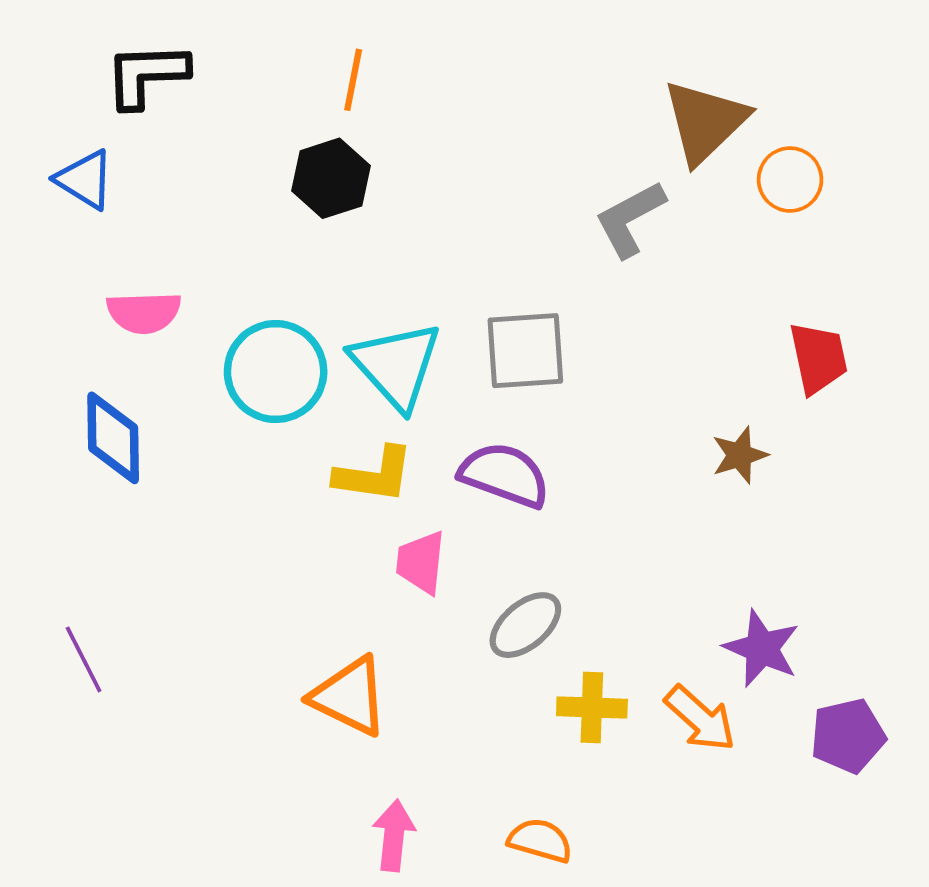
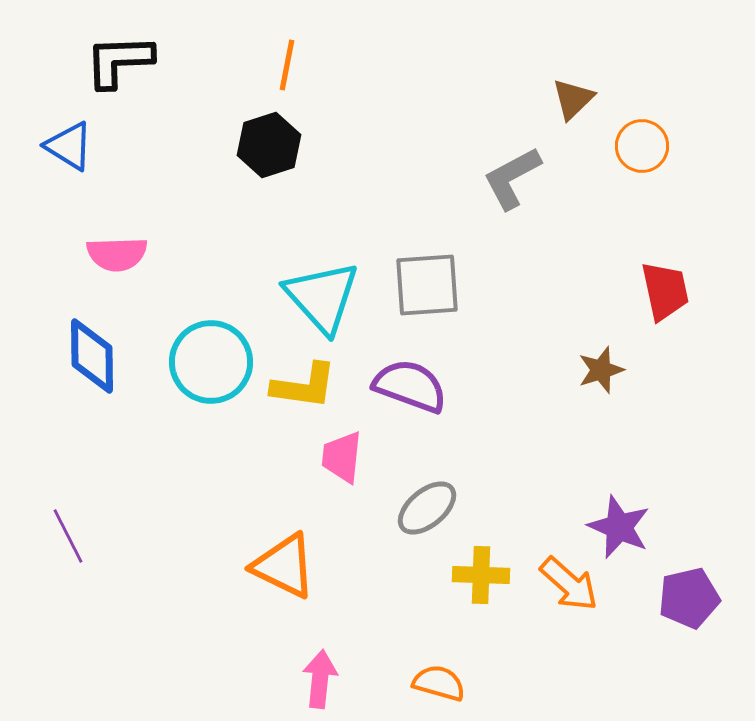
brown triangle: (705, 122) -> (573, 99), size x0.6
cyan circle: (276, 372) -> (211, 362), moved

